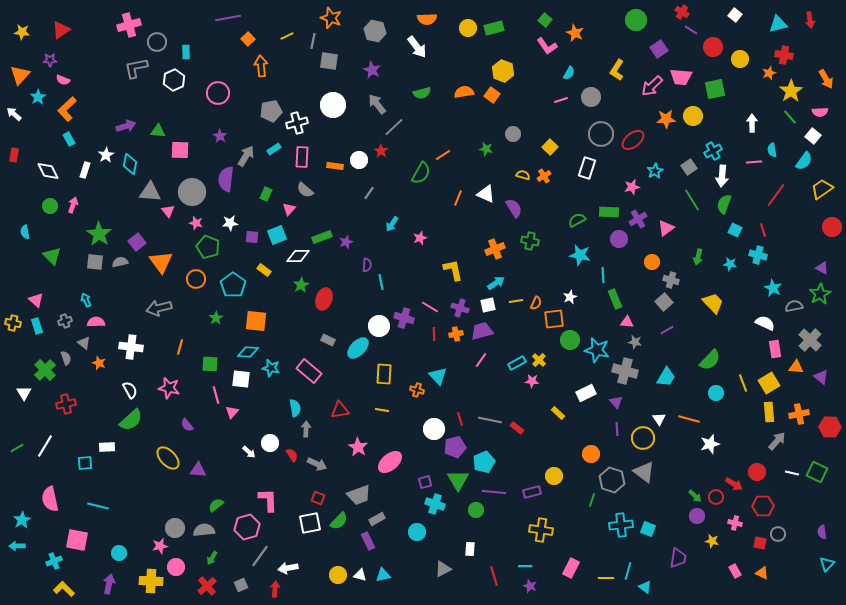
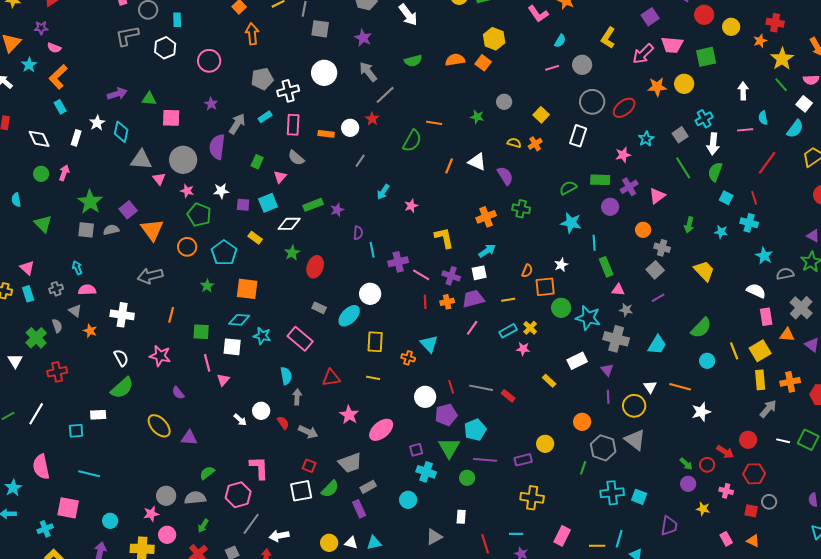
orange line: (443, 155) -> (434, 123), turned 42
yellow line: (516, 301) -> (508, 300), moved
purple cross: (404, 318) -> (398, 262), moved, turned -30

